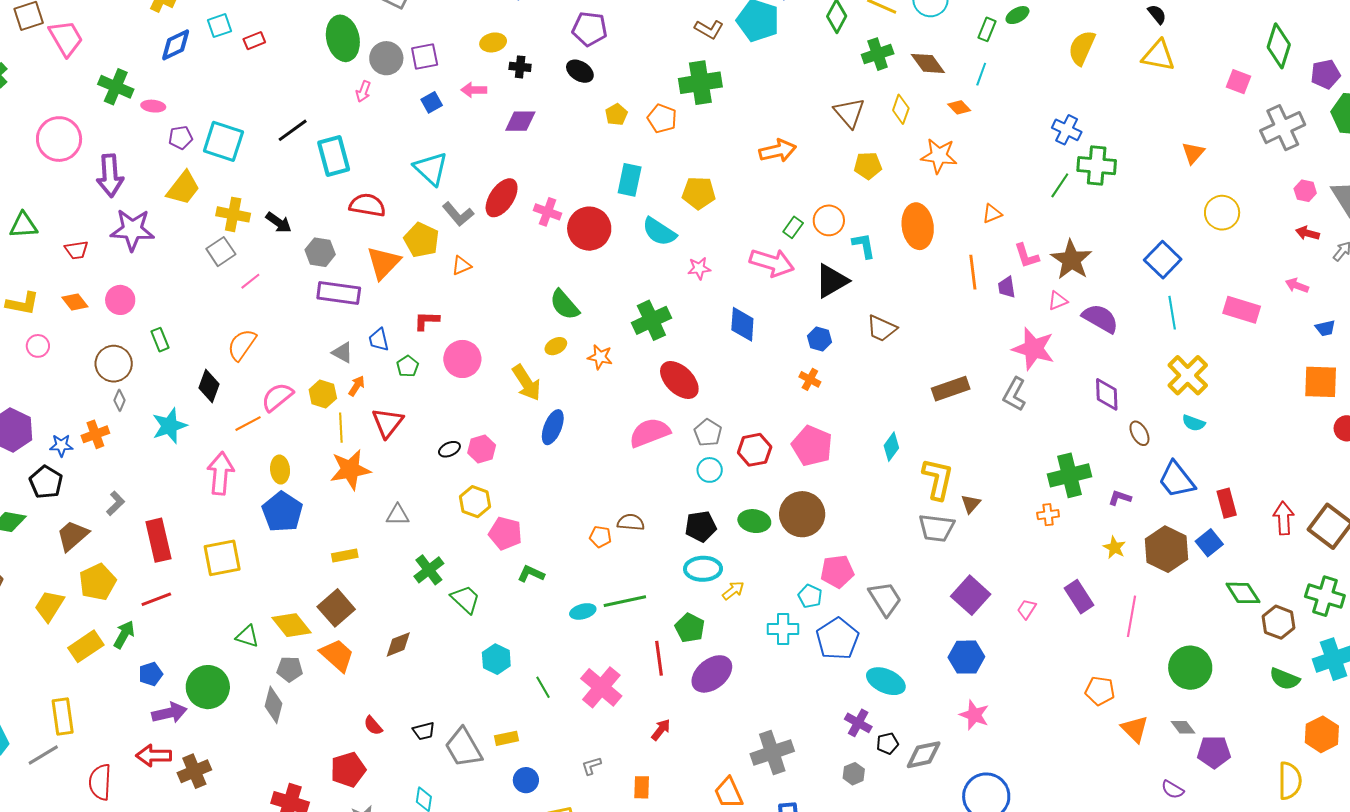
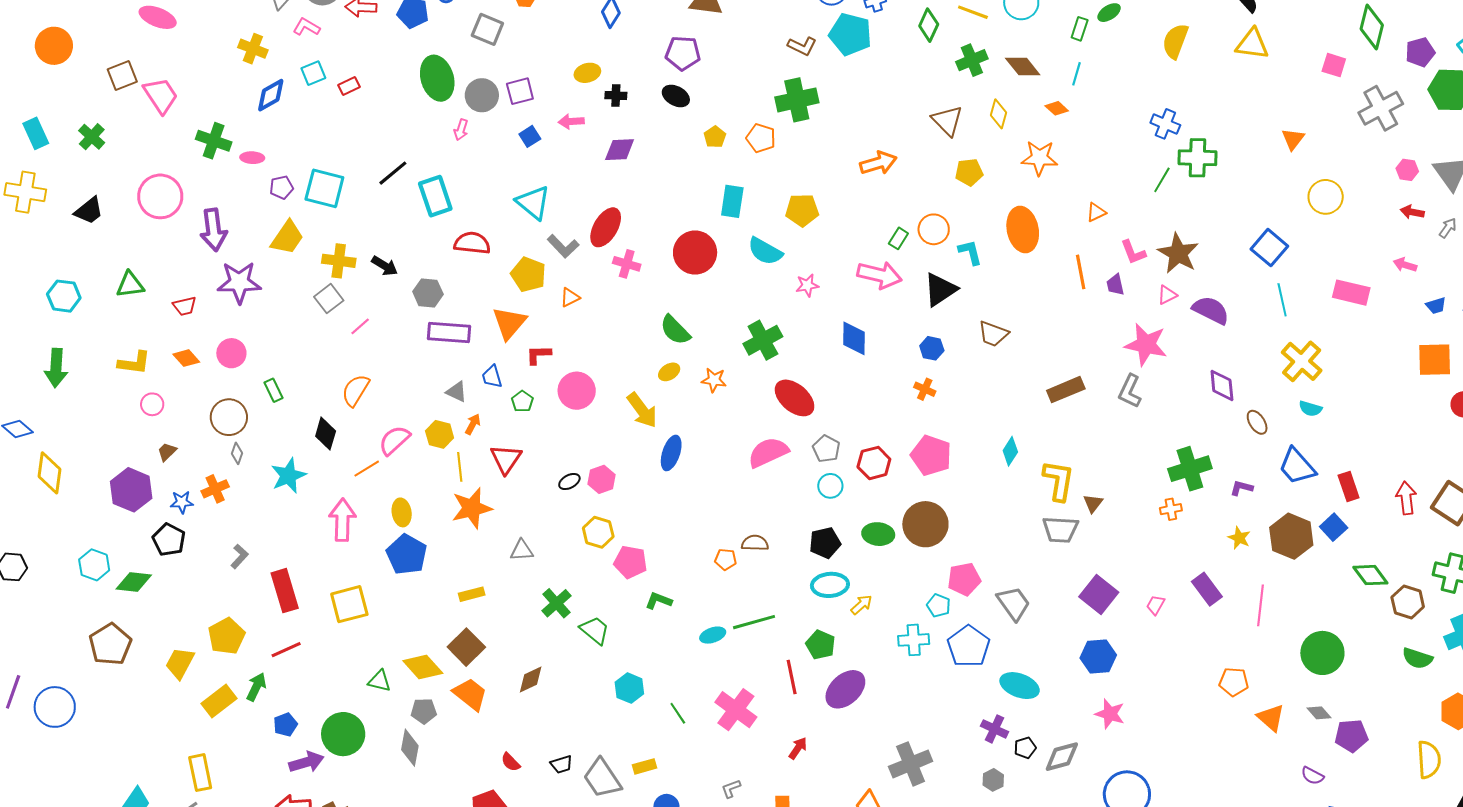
pink cross: (548, 212) -> (627, 264), moved
orange triangle: (383, 263) -> (509, 323), moved
brown trapezoid: (72, 536) -> (167, 452), moved, size x0.6

